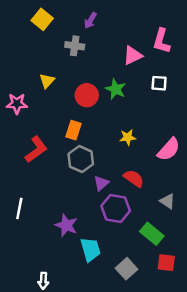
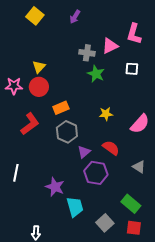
gray cross: (75, 46) -> (87, 53), moved
red circle: (87, 95) -> (39, 87), moved
orange rectangle: (73, 130) -> (61, 108), turned 49
green rectangle: (152, 234) -> (131, 204), moved
red square: (166, 263) -> (134, 228), moved

